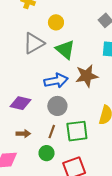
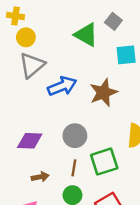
yellow circle: (56, 22) -> (26, 37), moved
green triangle: (65, 49) -> (86, 35), moved
blue arrow: (56, 81) -> (62, 86), moved

